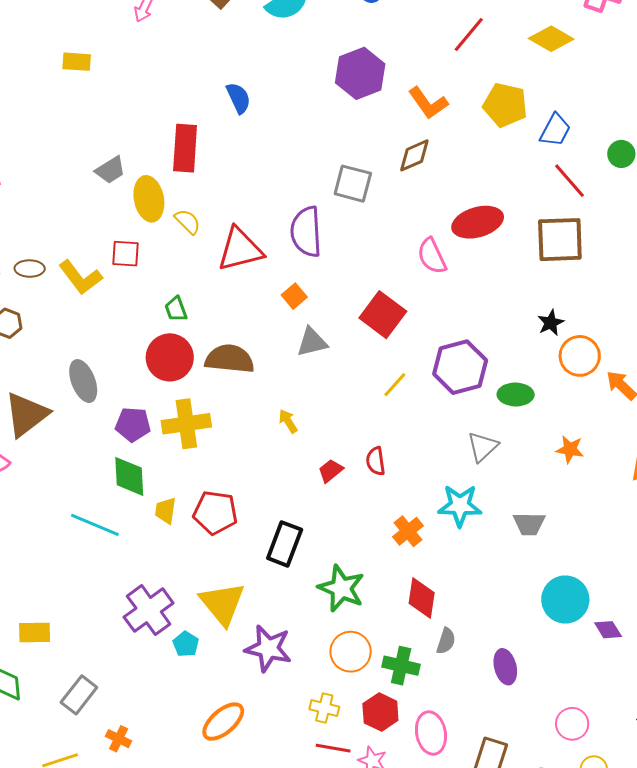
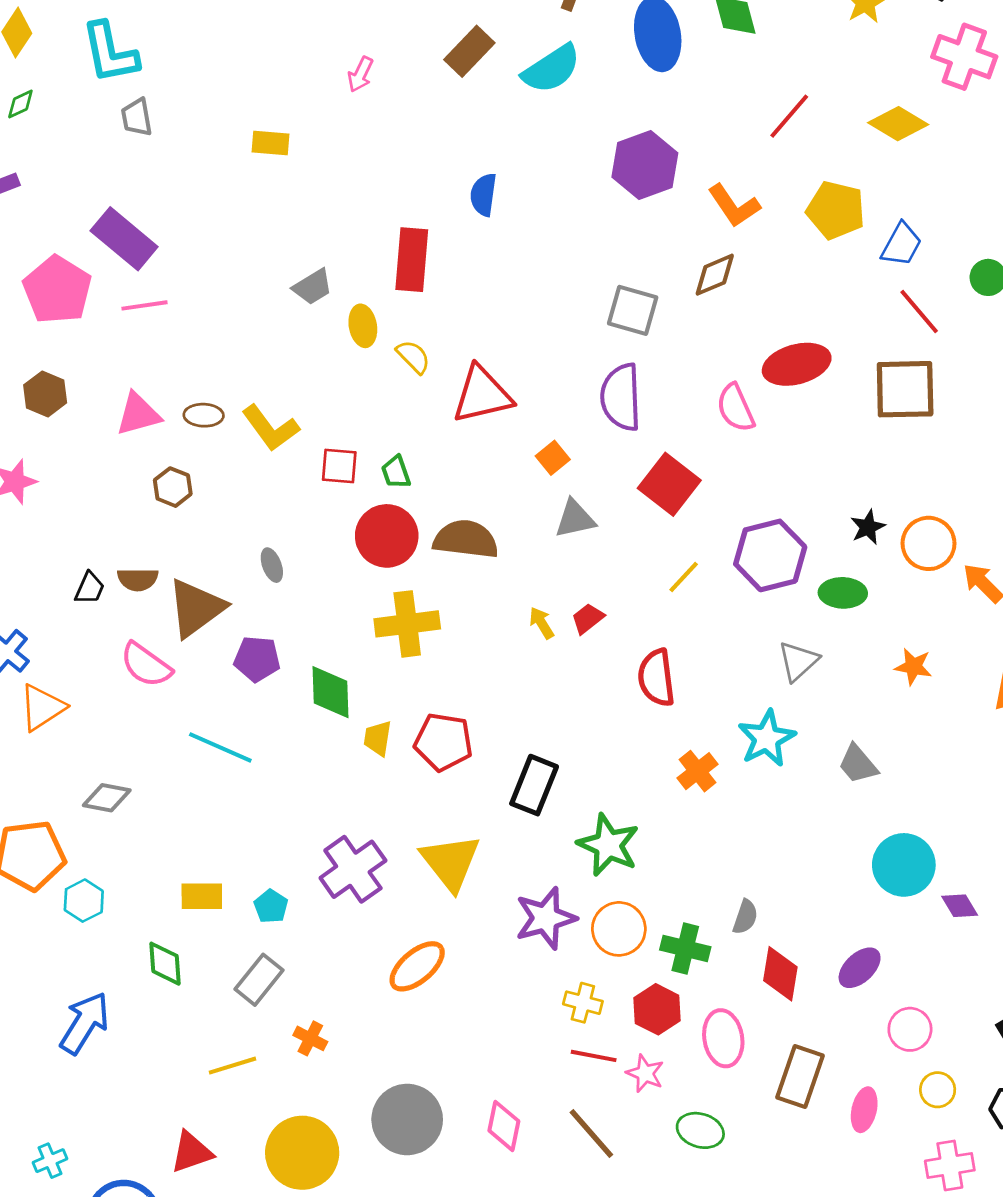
blue semicircle: (238, 98) -> (483, 195), turned -148
yellow ellipse: (149, 199) -> (363, 326), size x0.7
purple semicircle: (306, 232) -> (621, 397), moved
red square: (125, 254) -> (339, 466), moved
black star: (551, 323) -> (868, 527), moved
gray ellipse: (83, 381) -> (272, 565), size x0.6
purple pentagon: (133, 424) -> (257, 659), moved
red semicircle: (376, 461) -> (656, 678), size x1.5
red trapezoid: (331, 471) -> (588, 618), moved
cyan star: (460, 506) -> (767, 738), turned -30
gray trapezoid: (529, 524) -> (858, 764), turned 48
cyan line: (95, 525) -> (220, 747), moved
red diamond: (422, 598) -> (780, 974), moved
cyan pentagon: (186, 644) -> (271, 906), moved
purple star: (268, 648) -> (546, 918), moved, turned -30
purple ellipse: (505, 667) -> (860, 968), moved, turned 60
orange ellipse: (223, 722) -> (417, 966), moved

